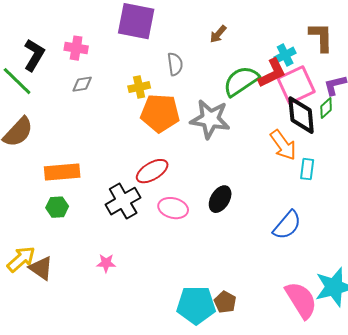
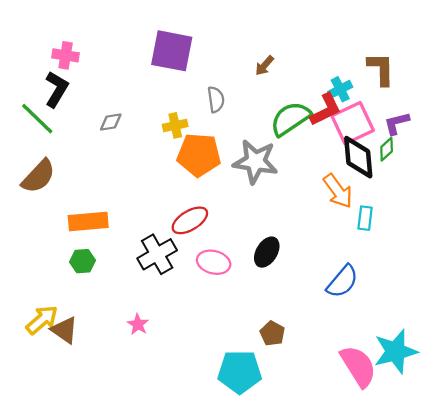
pink cross: (76, 48) -> (66, 55), moved
pink star: (106, 263) -> (138, 324), turned 30
brown pentagon: (225, 302) -> (272, 333), moved

